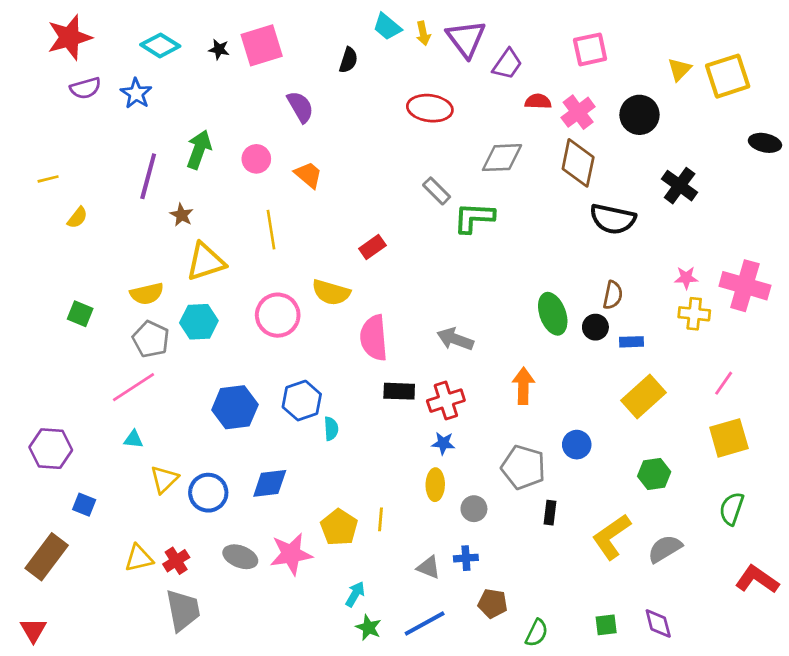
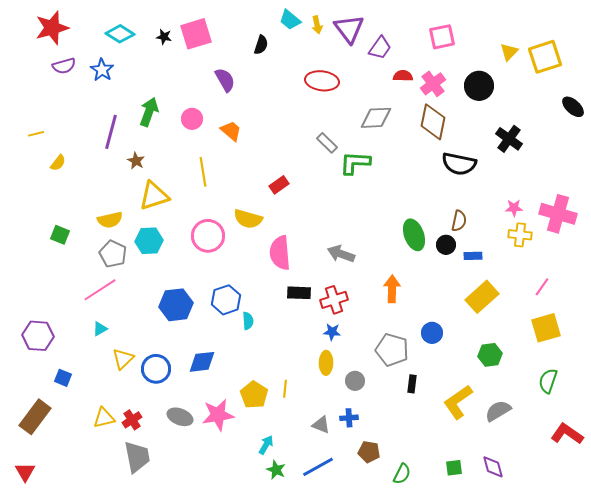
black ellipse: (765, 143) -> (573, 107), turned 30
cyan triangle: (133, 439) -> (100, 329), turned -35

